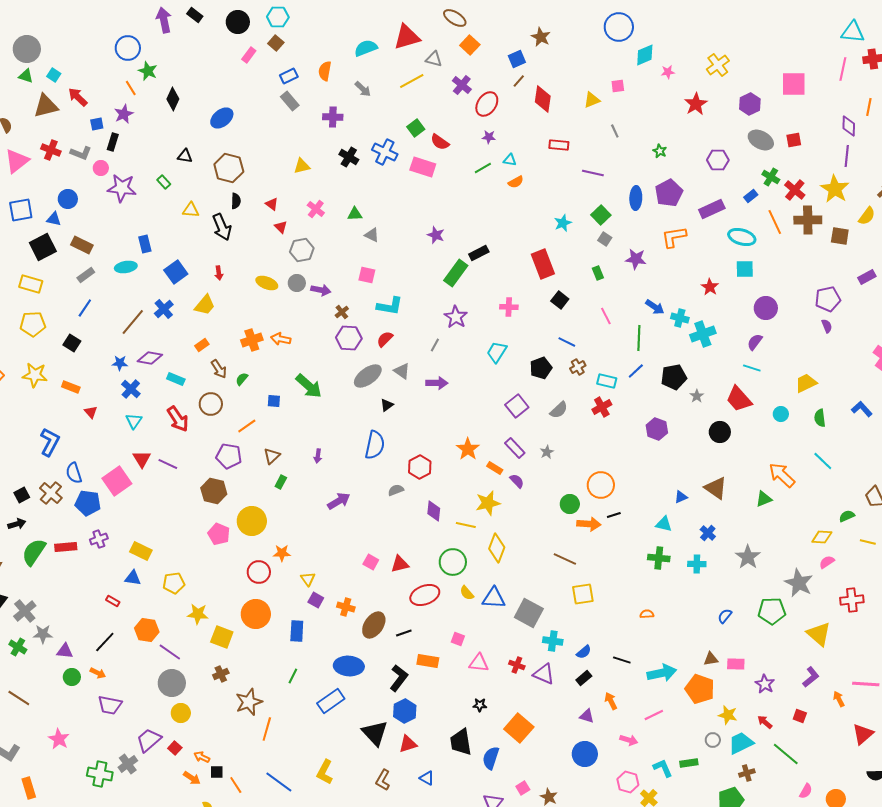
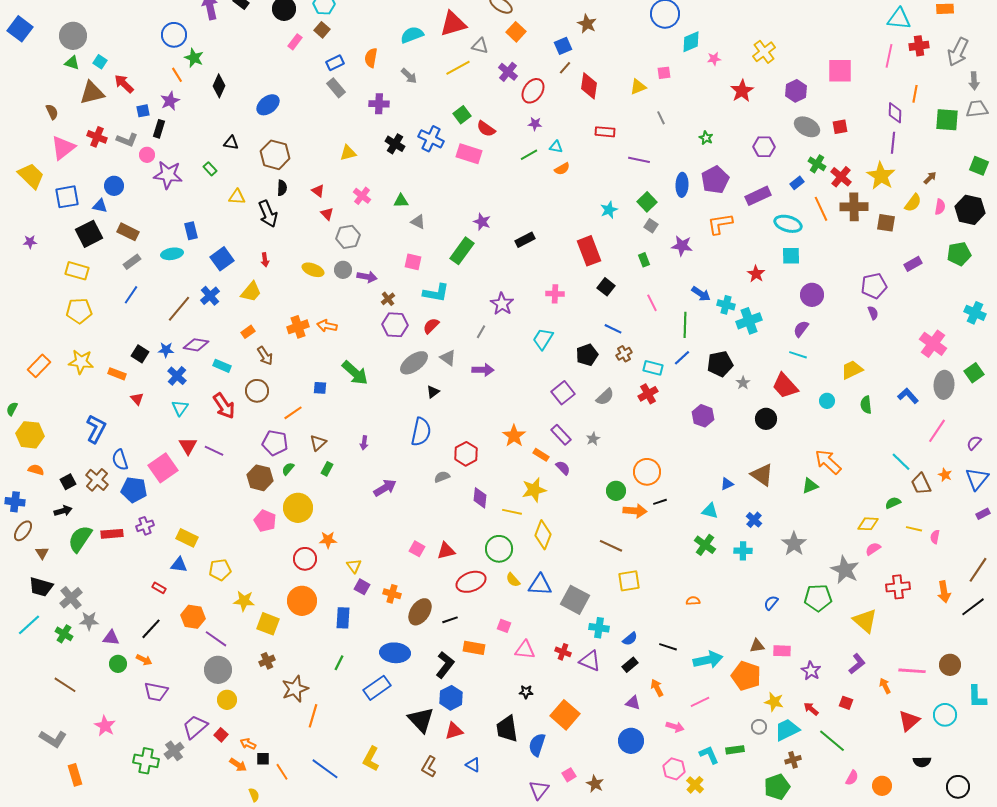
green rectangle: (456, 273) -> (462, 251), moved
black square: (72, 343) -> (140, 354), moved
green semicircle: (242, 379) -> (288, 469), moved
cyan line: (823, 461) -> (901, 462), moved
green cross: (659, 558) -> (705, 545), turned 30

